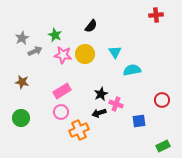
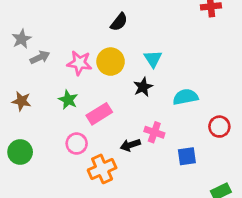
green star: (55, 35) -> (68, 100), moved
cyan semicircle: (132, 70) -> (185, 97), moved
pink rectangle: (62, 91) -> (99, 114), moved
black star: (101, 94) -> (143, 87), moved

